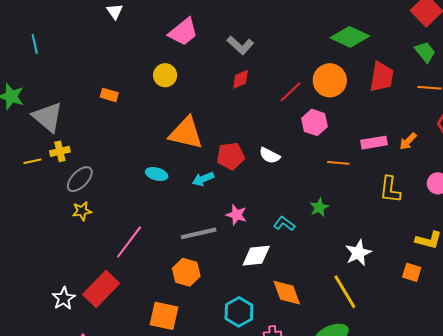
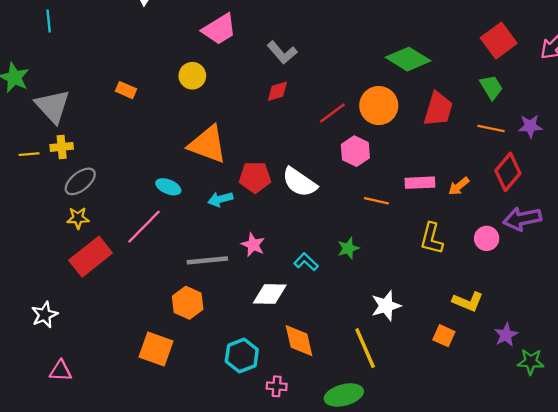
white semicircle: (270, 155) -> (299, 182), size x1.5
pink line: (129, 242) -> (144, 227), moved
red rectangle: (101, 289) -> (91, 257), moved

